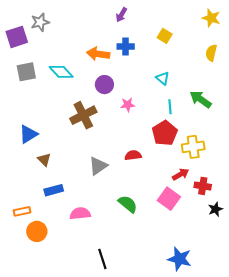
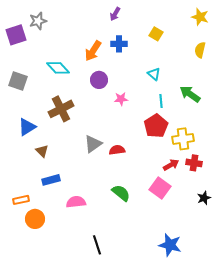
orange arrow: (98, 54) -> (93, 51), turned -65
gray square: (26, 72) -> (18, 81), moved, turned 30
brown cross: (83, 115) -> (61, 109), moved
red semicircle: (133, 155) -> (117, 150), moved
gray triangle: (98, 166) -> (93, 144), moved
red cross: (203, 186) -> (194, 163), moved

